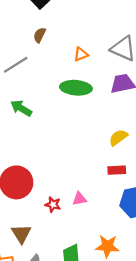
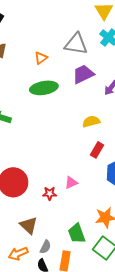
yellow semicircle: (118, 137) -> (91, 122), turned 36
red rectangle: (117, 170) -> (97, 150), turned -42

